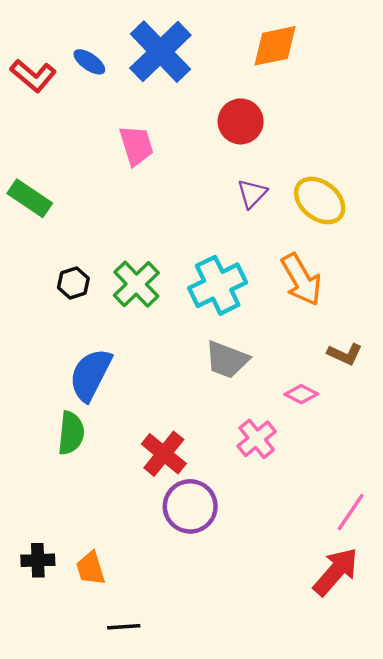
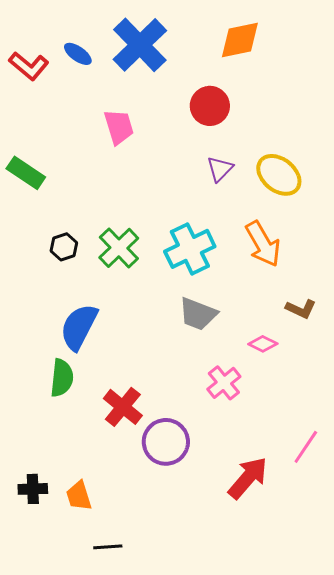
red cross: (164, 454) -> (123, 407), moved
red arrow: (336, 572) -> (248, 478), moved

